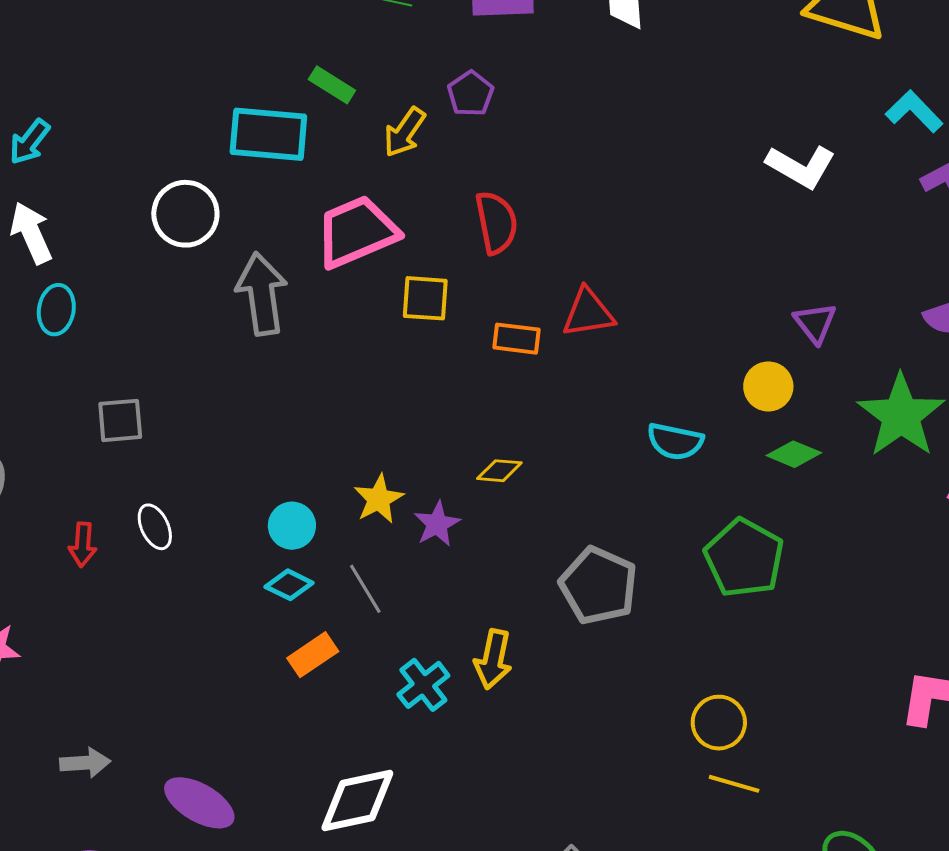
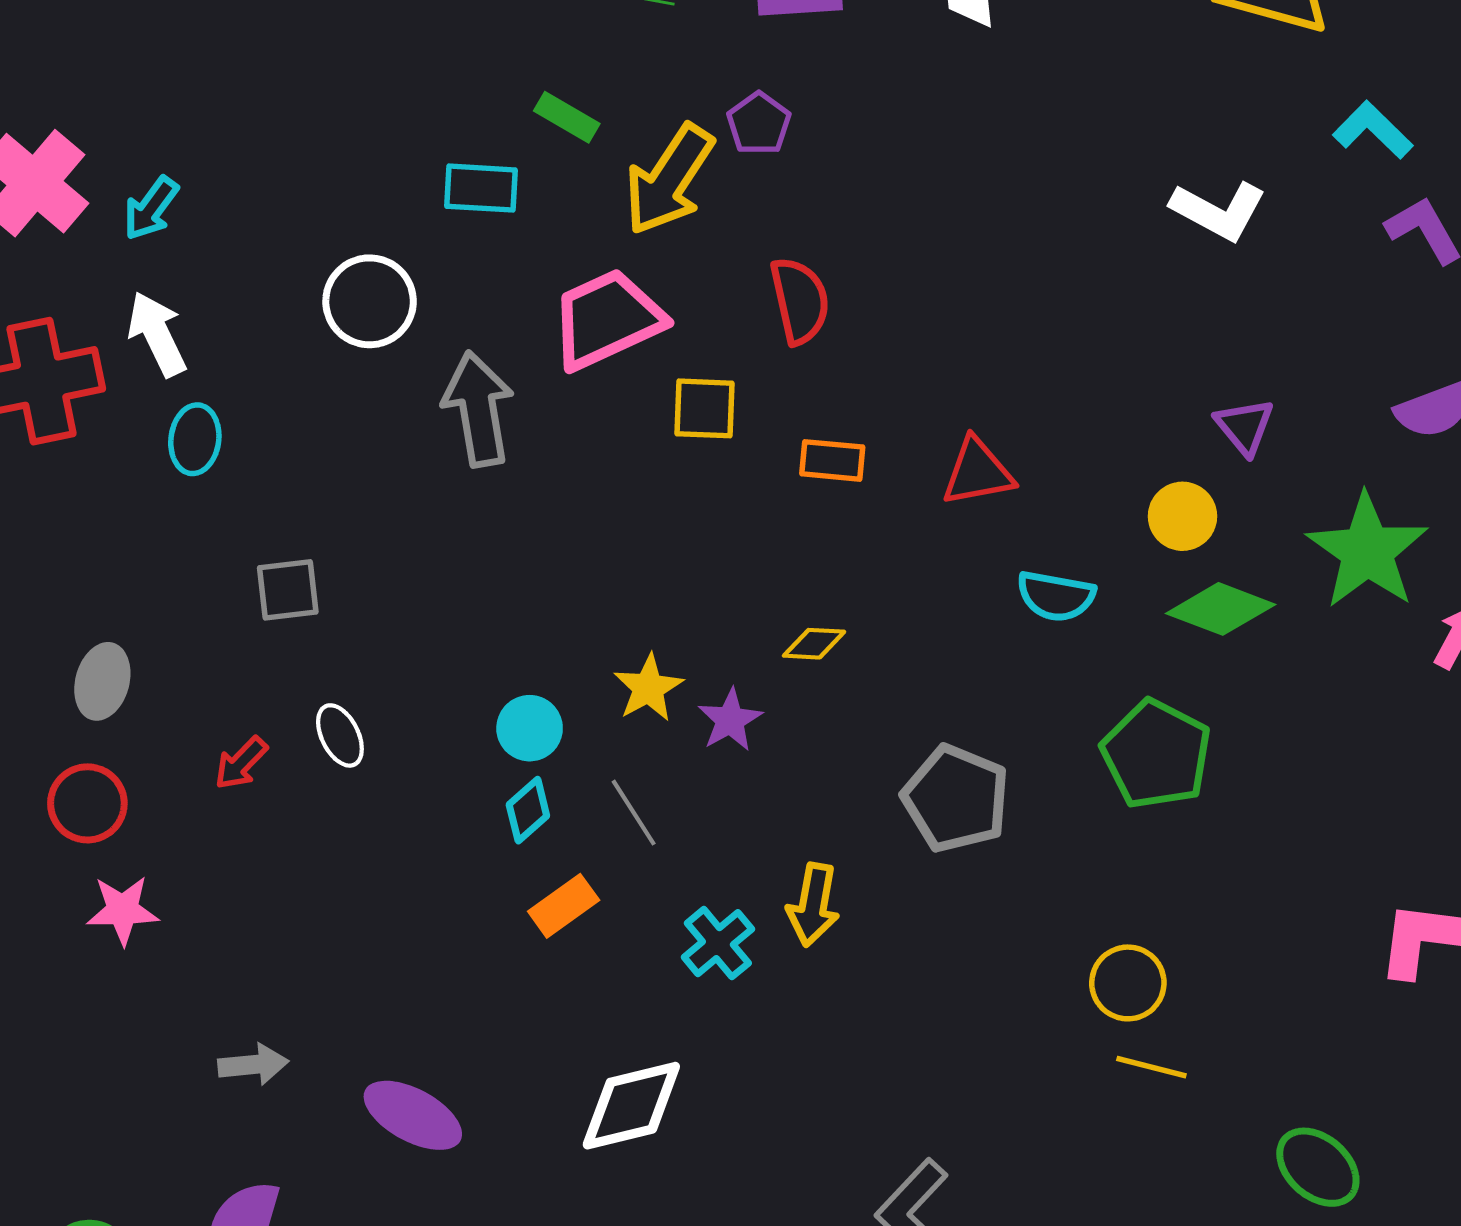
yellow arrow: (405, 132) -> (669, 180), size x1.6
cyan rectangle: (268, 134) -> (481, 188), size x0.7
red triangle: (588, 313) -> (978, 472), moved
green diamond: (794, 454) -> (1221, 609), size x1.4
red arrow: (83, 545) -> (241, 763), turned 42
cyan diamond: (289, 585) -> (528, 810), turned -66

